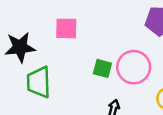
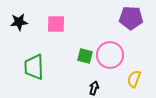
black star: (20, 47) -> (19, 22), moved, size x0.7

